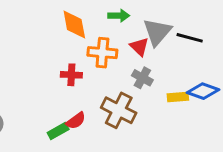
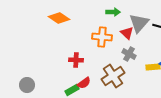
orange diamond: (74, 25) -> (59, 18), moved, turned -45
red cross: (71, 75) -> (76, 60), moved
brown cross: (119, 110) -> (113, 76), turned 30

